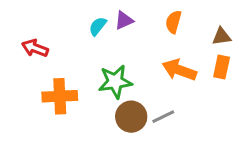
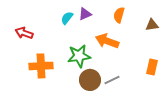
orange rectangle: (222, 67) -> (152, 67), moved
orange arrow: (179, 70) -> (107, 41), moved

